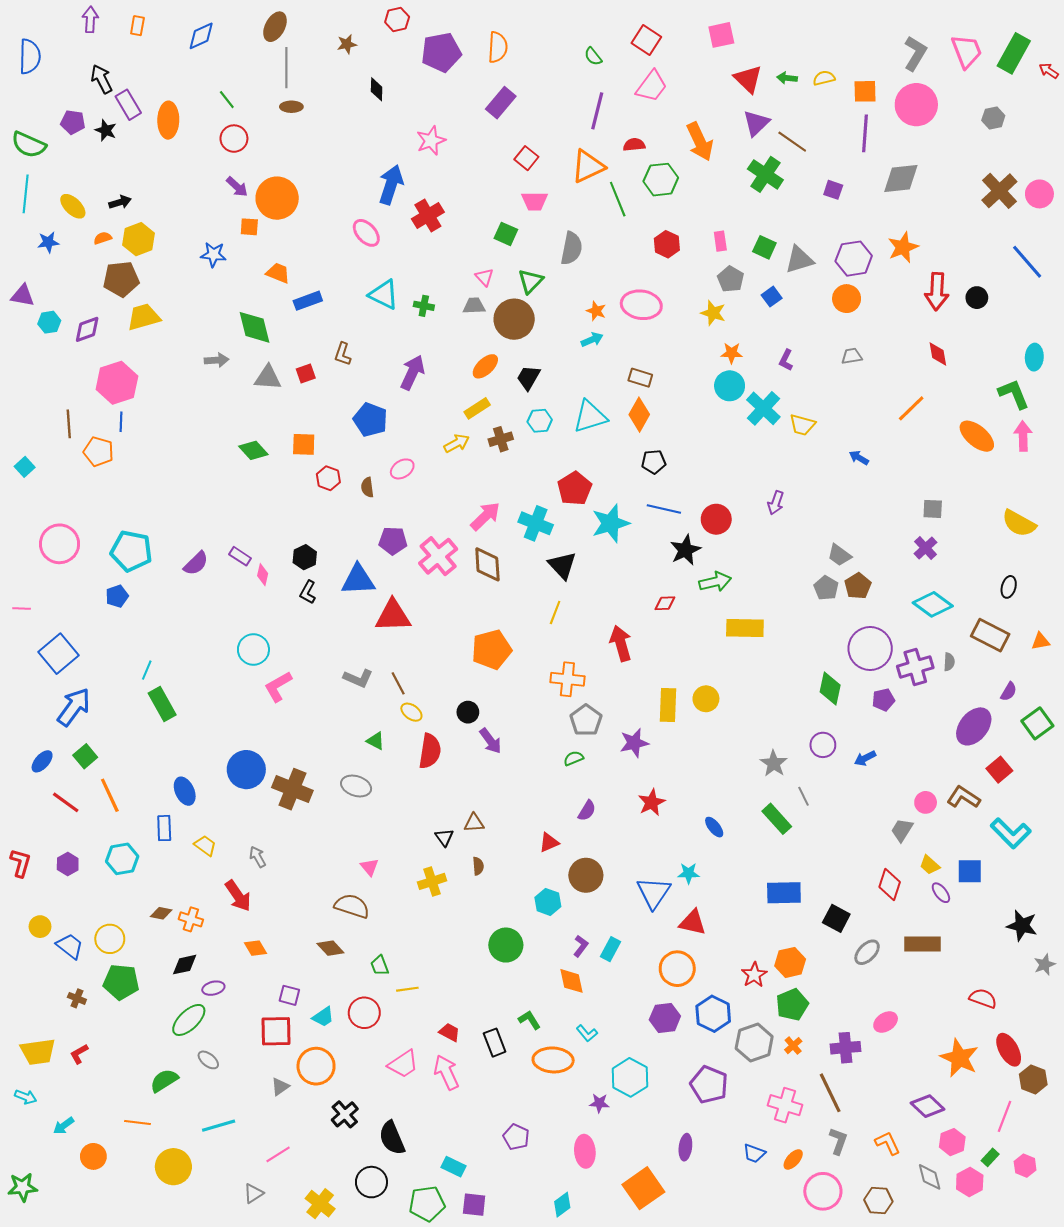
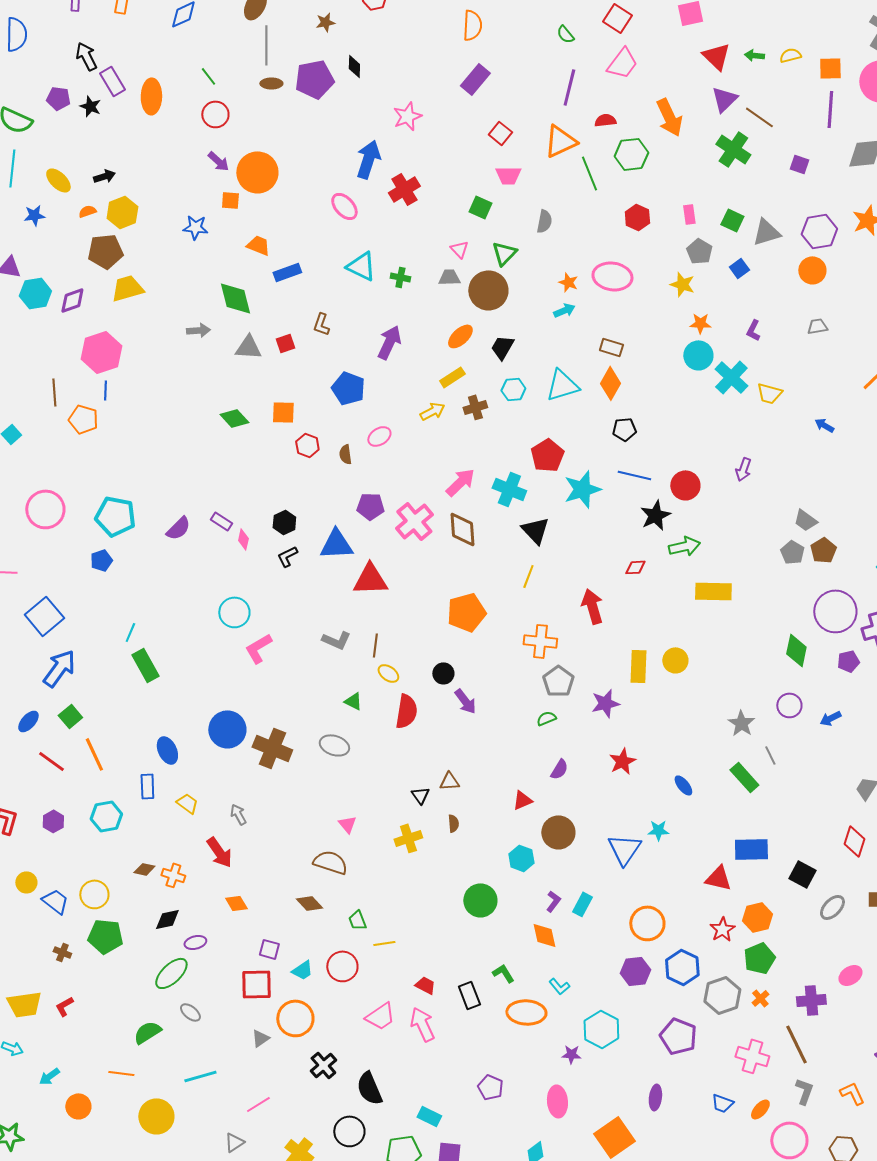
purple pentagon: (441, 52) -> (314, 79), moved
gray semicircle: (572, 248) -> (544, 221), size x0.7
cyan hexagon: (49, 322) -> (35, 293), size x1.4
black L-shape: (308, 592) -> (287, 556), turned 35
brown line: (398, 683) -> (375, 645), turned 35
red triangle: (693, 922) -> (718, 878), moved

